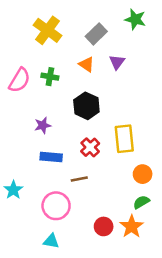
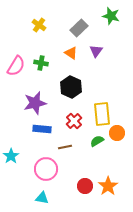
yellow cross: (47, 30) -> (39, 25), size x0.6
purple star: (43, 125) -> (35, 103), size x1.6
orange circle: (143, 174) -> (117, 133), moved
green semicircle: (141, 202) -> (97, 141), moved

